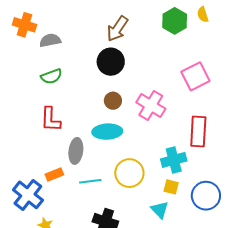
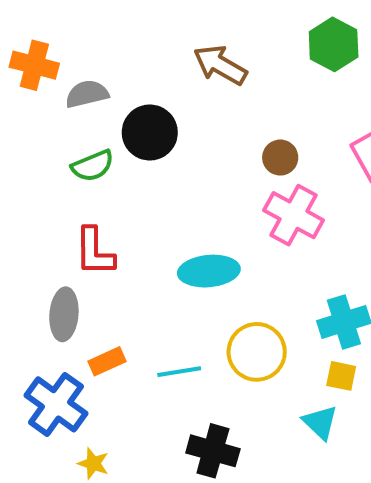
brown arrow: (117, 29) -> (220, 65), turned 88
black circle: (111, 62) -> (150, 132), moved
brown circle: (113, 101) -> (280, 158), moved
gray ellipse: (76, 151) -> (64, 314), moved

